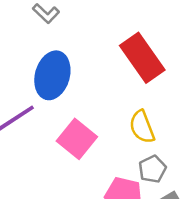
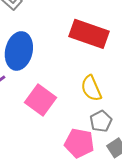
red rectangle: (142, 58) -> (89, 34), turned -33

